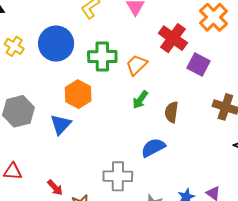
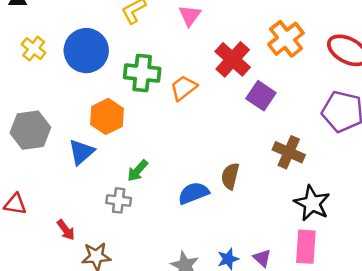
green arrow: (140, 100) -> (138, 171), moved
brown semicircle: (172, 112) -> (230, 176), moved
gray cross: (118, 176) -> (119, 200), moved, size x0.7

